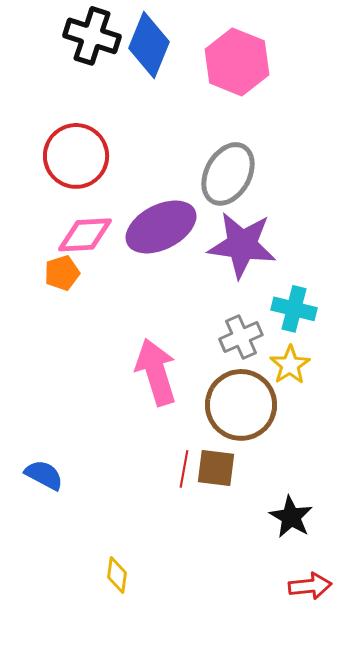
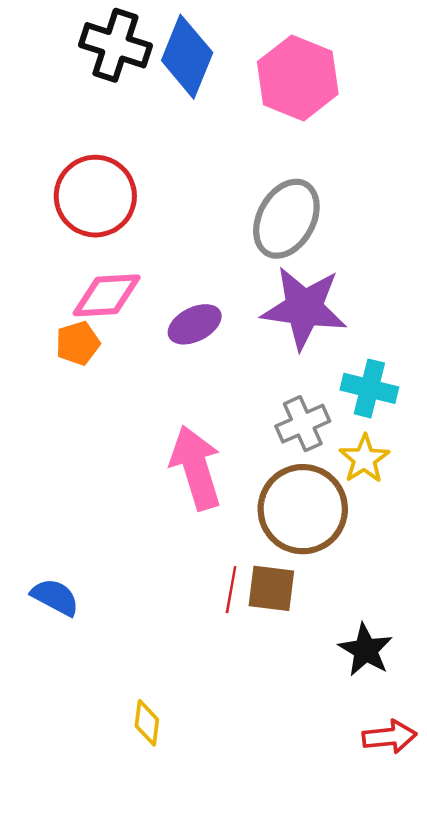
purple ellipse: (161, 227) -> (195, 324), moved, size x0.6

